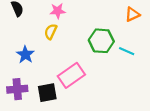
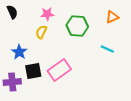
green hexagon: (101, 41) -> (77, 26), moved
black square: (47, 93) -> (33, 71), moved

